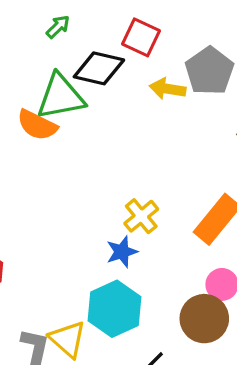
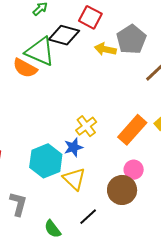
green triangle: (61, 97) -> (40, 51), turned 32
cyan hexagon: (115, 309) -> (46, 161), moved
yellow triangle: (68, 339) -> (74, 179), moved

